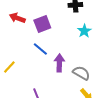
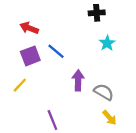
purple square: (42, 24) -> (30, 56), moved
blue line: (40, 49) -> (56, 51), moved

